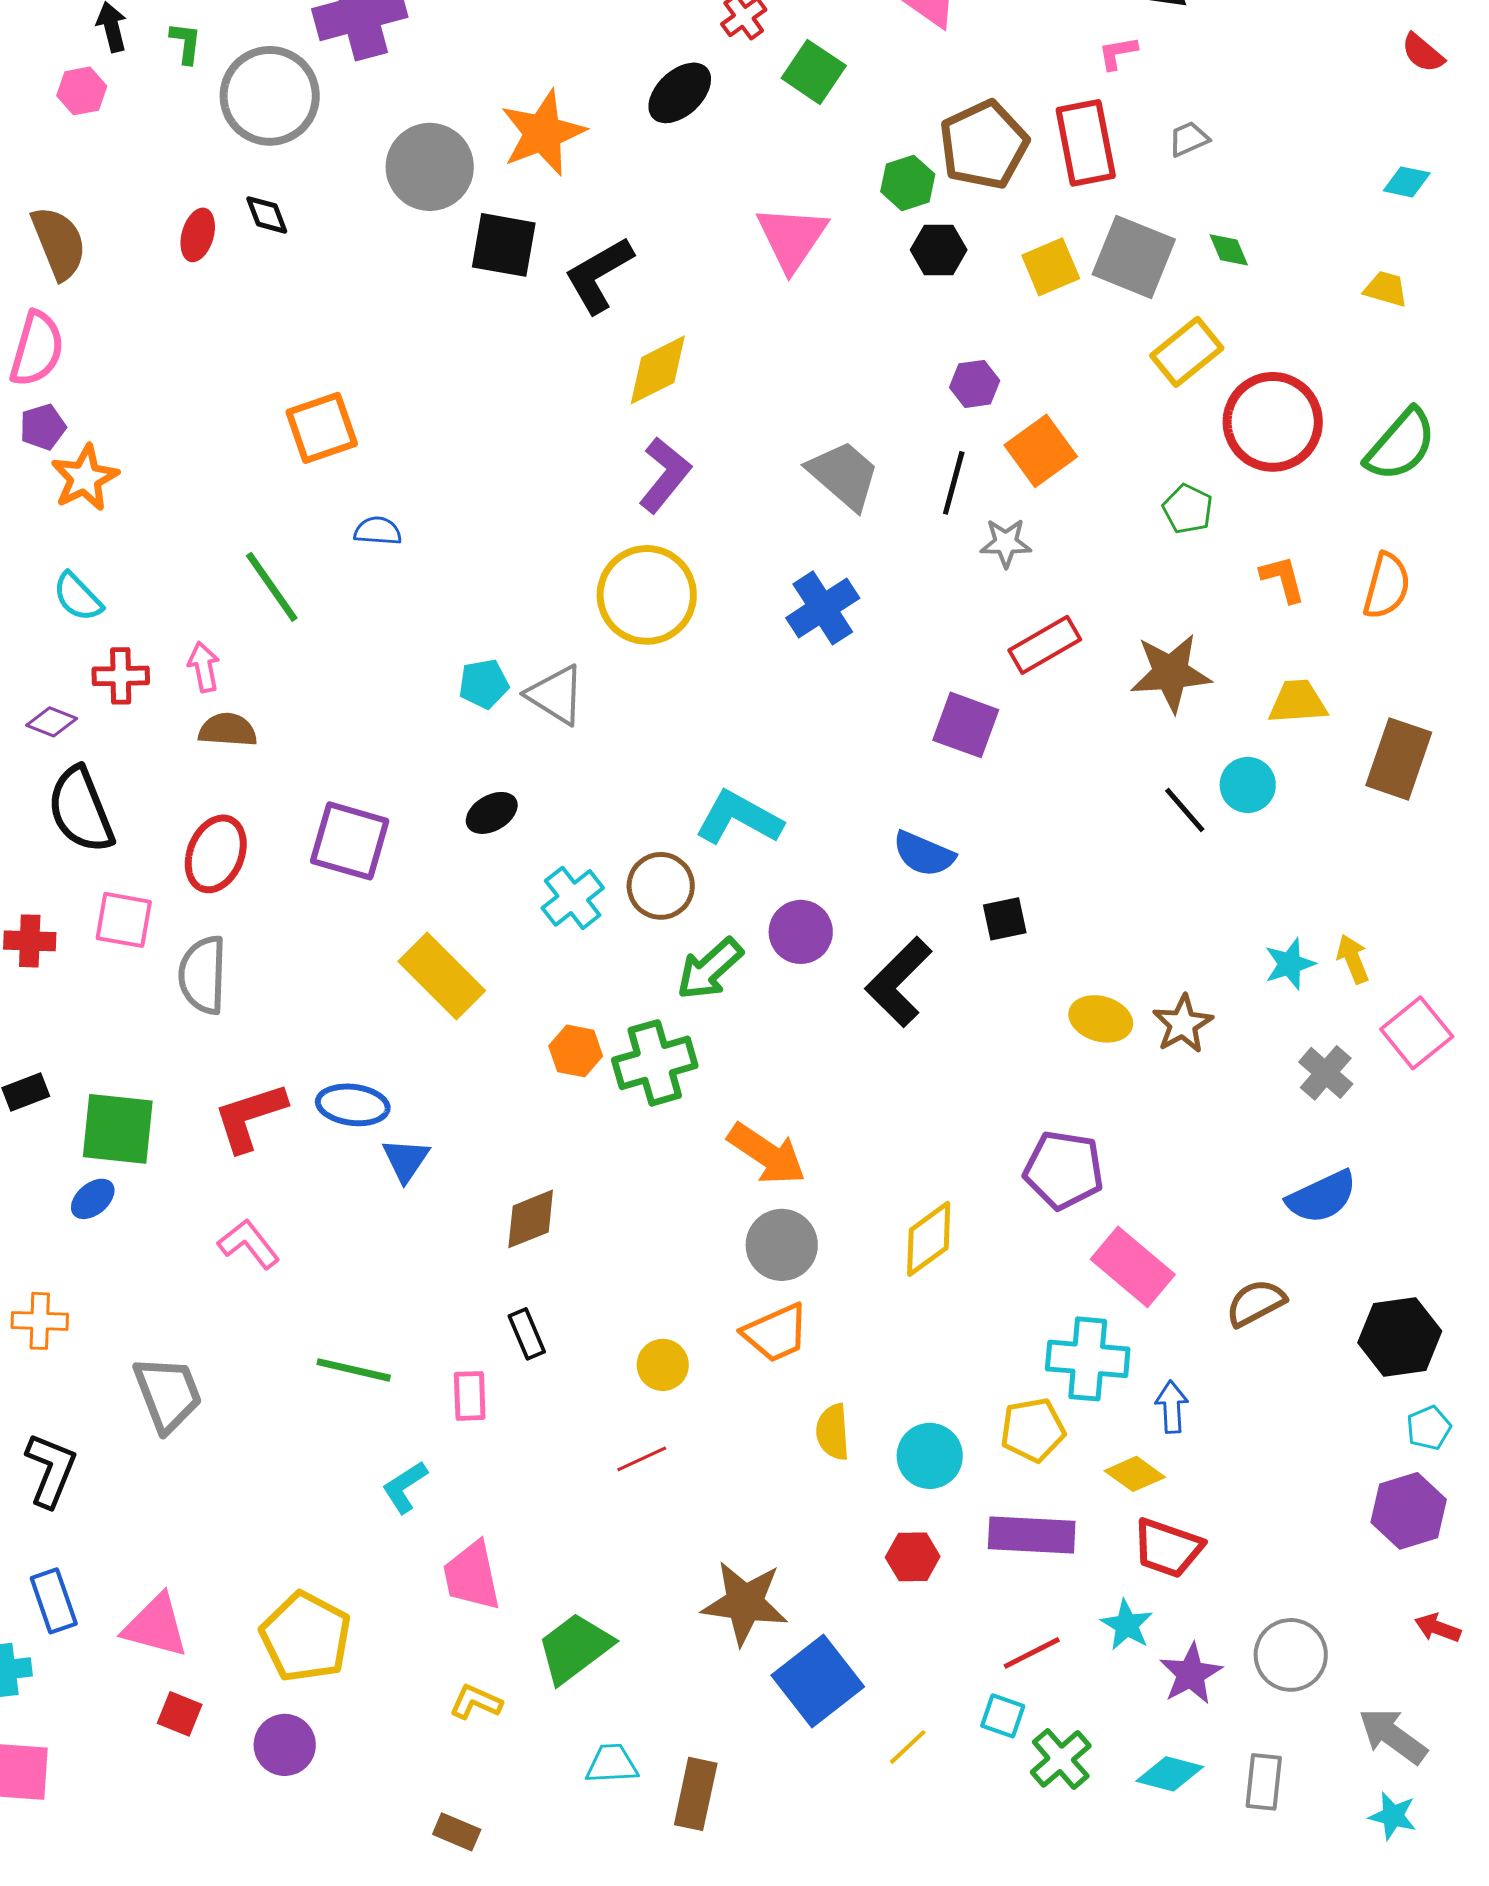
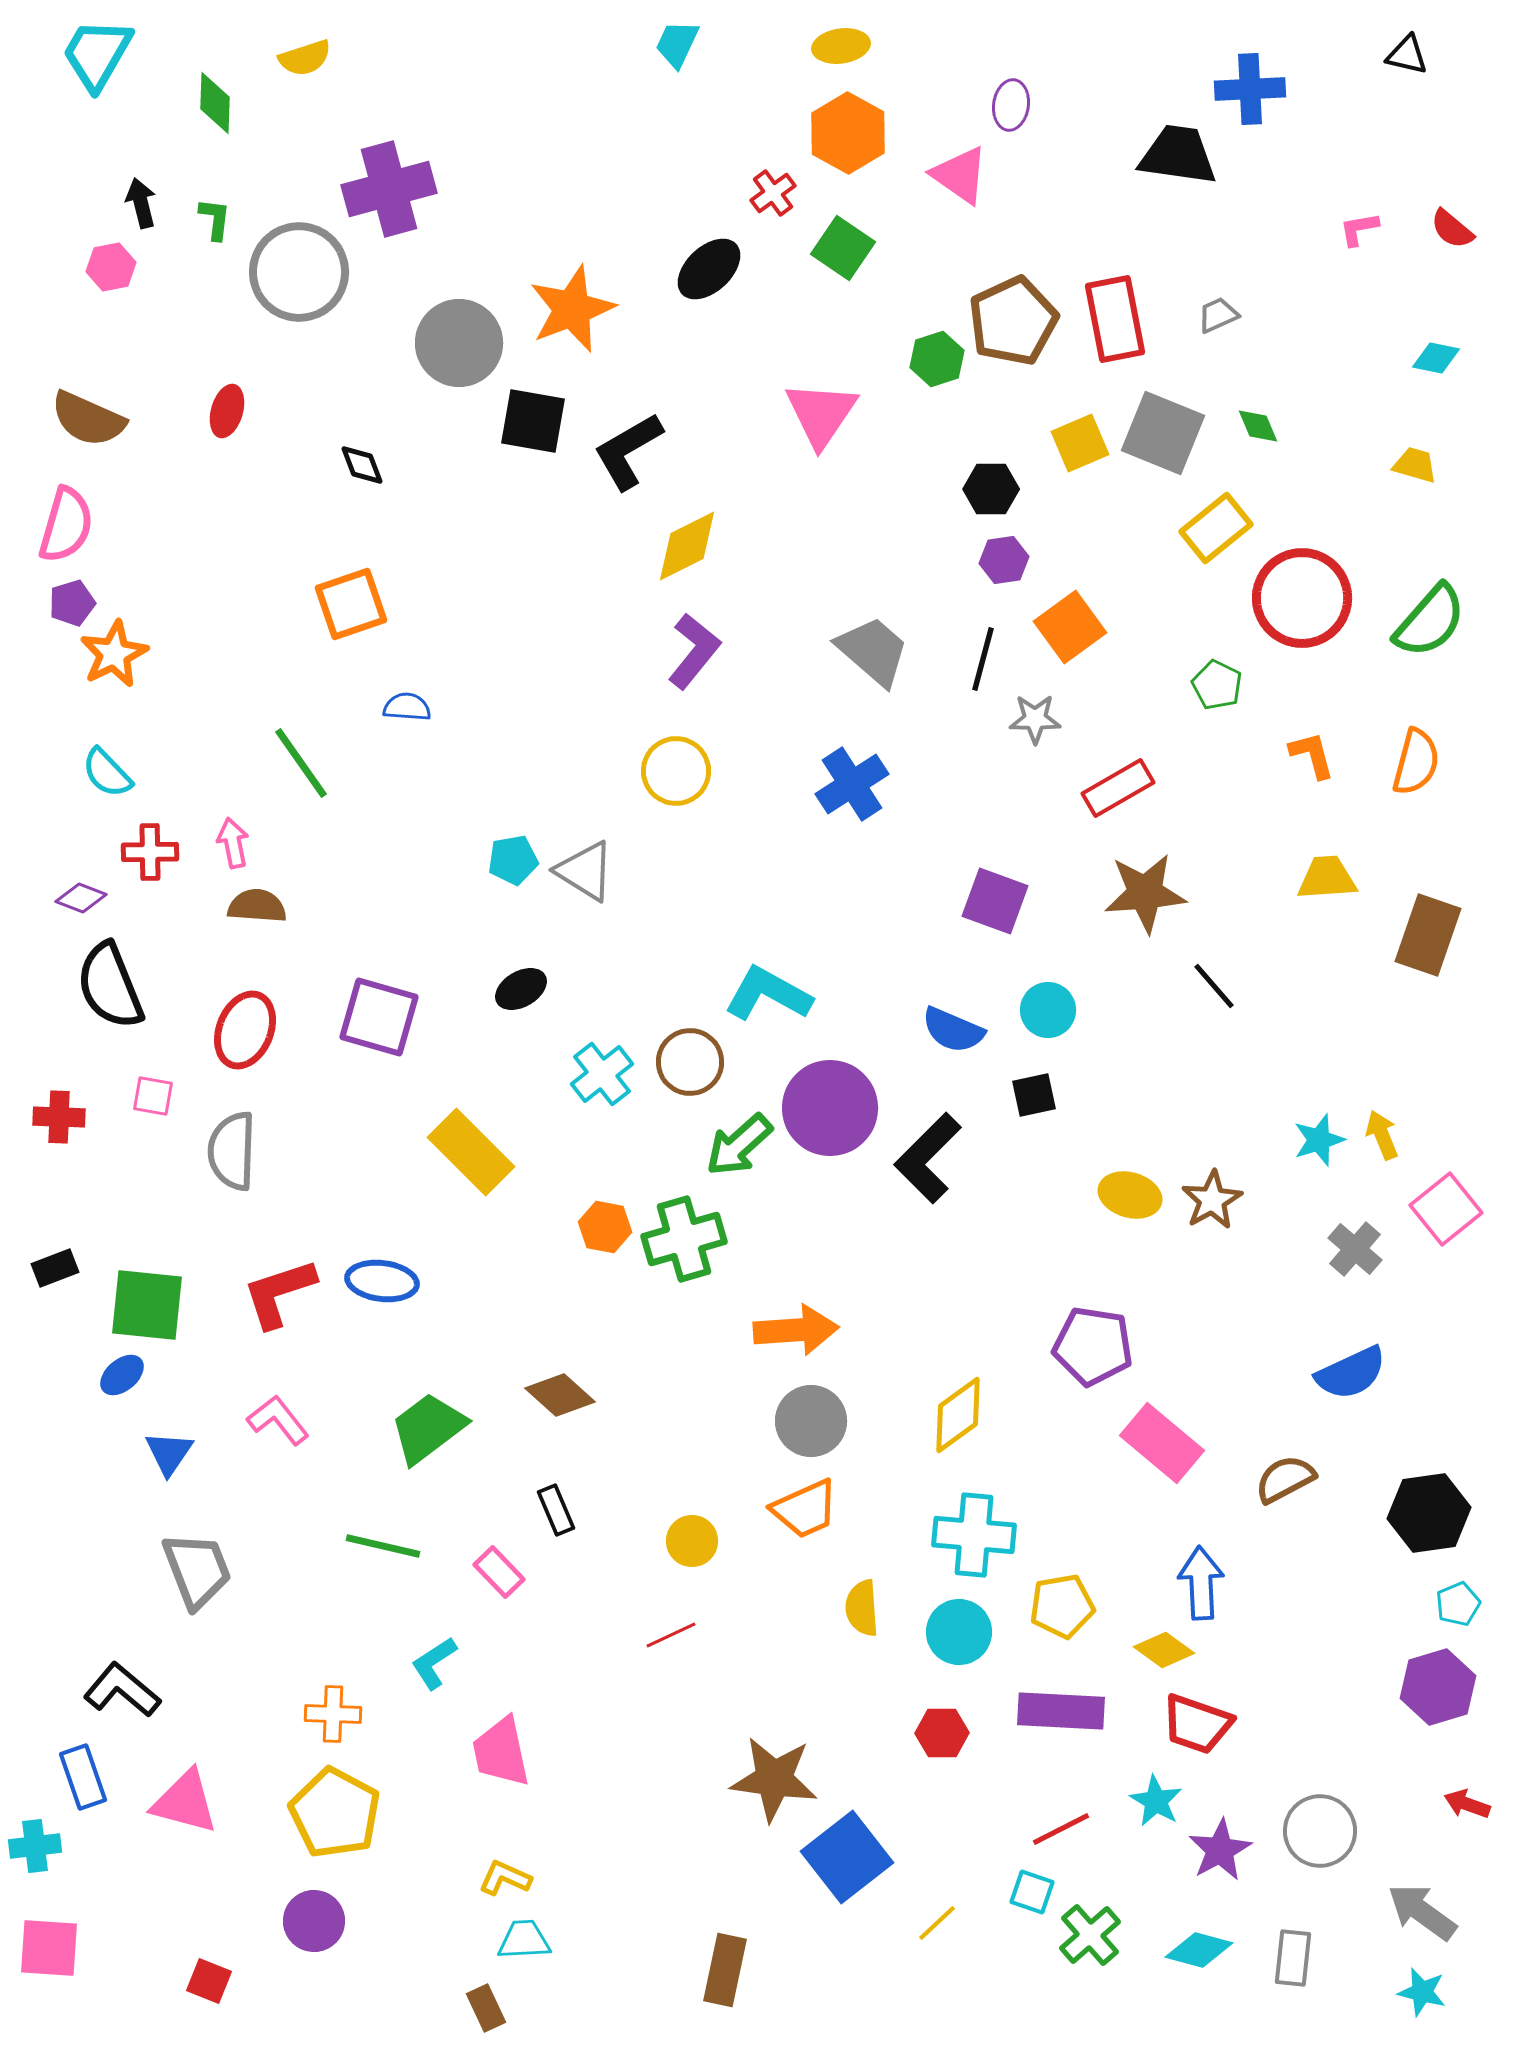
pink L-shape: (1118, 53) -> (1359, 229), moved
black diamond: (267, 215) -> (362, 465), moved
brown semicircle: (59, 243) -> (88, 419), turned 136
black hexagon: (939, 250) -> (991, 489), moved
yellow circle: (647, 595) -> (676, 771), size x0.7
red rectangle: (1045, 645) -> (1118, 788), moved
brown star: (1171, 673) -> (1145, 893), moved
cyan circle: (1248, 785) -> (1048, 1010), moved
pink square: (124, 920) -> (153, 1096), size x0.7
purple circle: (801, 932) -> (830, 1108), size x1.5
orange arrow: (767, 1154) -> (796, 1330), turned -38
blue triangle: (406, 1160) -> (169, 1453), moved
brown diamond: (531, 1219) -> (560, 1395), turned 64
orange cross: (40, 1321) -> (333, 1714), moved
cyan cross: (1088, 1359) -> (974, 1535), moved
pink rectangle: (470, 1396) -> (499, 1572), turned -42
blue arrow: (1172, 1407) -> (1201, 1583), size x1.4
black L-shape: (51, 1470) -> (122, 1690), moved, turned -72
green trapezoid: (575, 1648) -> (428, 1428), moved
red square: (180, 1714) -> (209, 1981), moved
cyan trapezoid: (612, 1764) -> (524, 1940), moved
brown rectangle: (457, 1832) -> (486, 2008), turned 42

